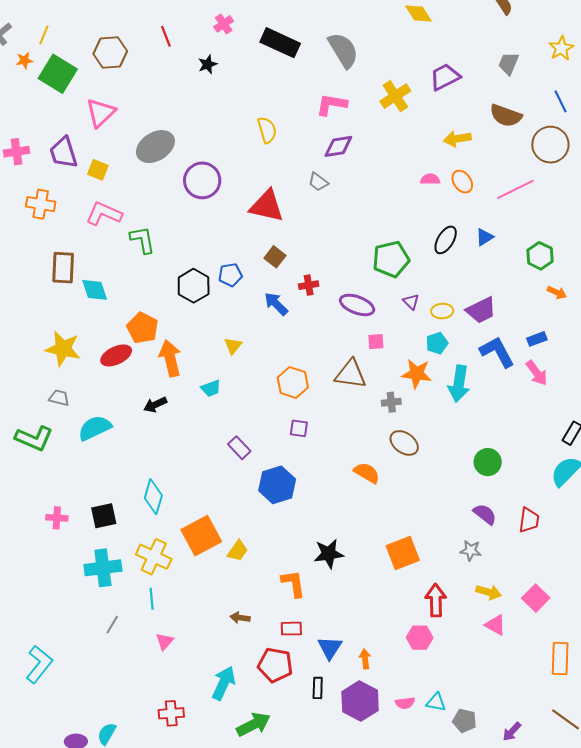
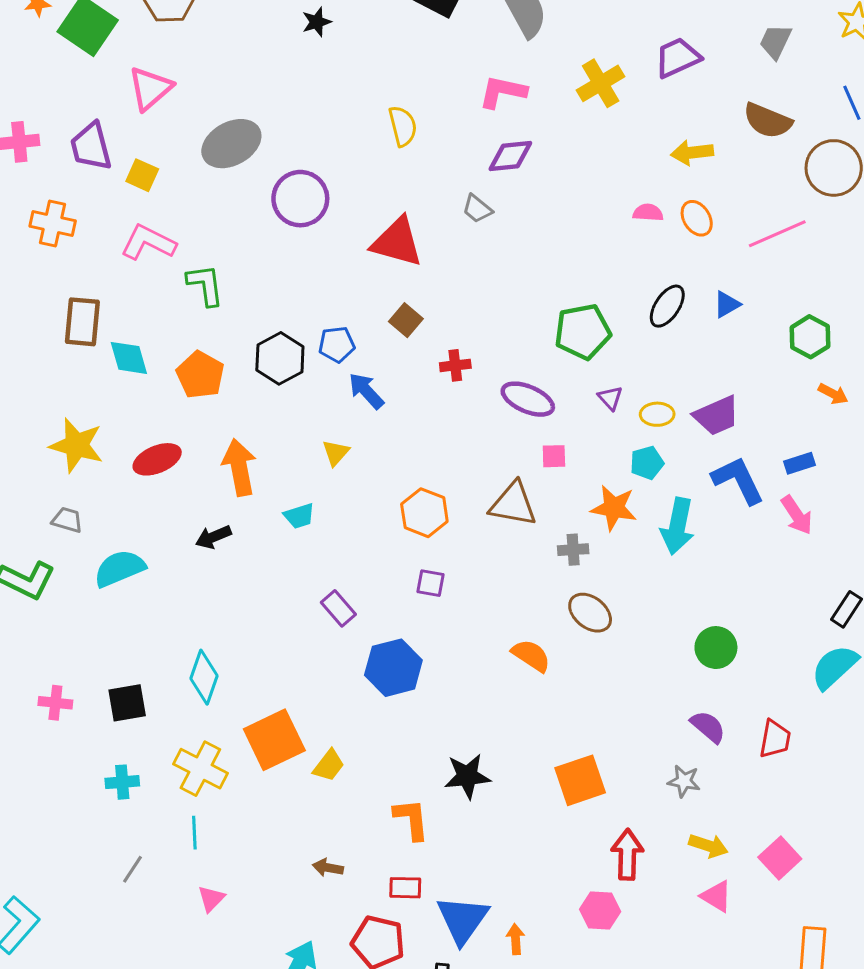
blue arrow: (276, 304) -> (366, 391), moved
orange pentagon: (143, 328) -> (200, 375), moved
cyan cross: (103, 568) -> (122, 782), size x0.6
blue triangle: (330, 648) -> (463, 920), size x1.4

